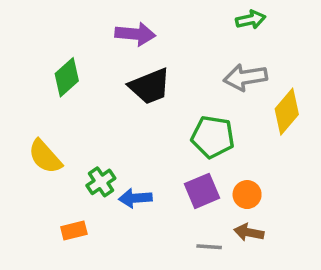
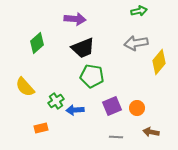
green pentagon: (213, 137) -> (92, 76), moved
brown arrow: (249, 232) -> (151, 132), moved

